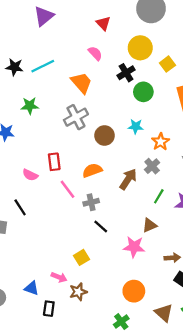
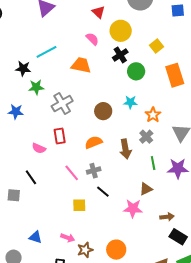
yellow circle: (140, 48) -> (121, 31), moved
black star: (14, 67) -> (23, 69), moved
orange trapezoid: (81, 83) -> (81, 65), turned -35
gray cross: (76, 117) -> (62, 104), moved
brown arrow: (128, 179) -> (125, 149), turned 138
pink line: (68, 189) -> (72, 173), moved
green line: (159, 196) -> (153, 163), turned -40
yellow square: (81, 257) -> (79, 205), moved, turned 32
blue triangle: (31, 288) -> (35, 237), moved
orange circle: (134, 291) -> (116, 250), moved

